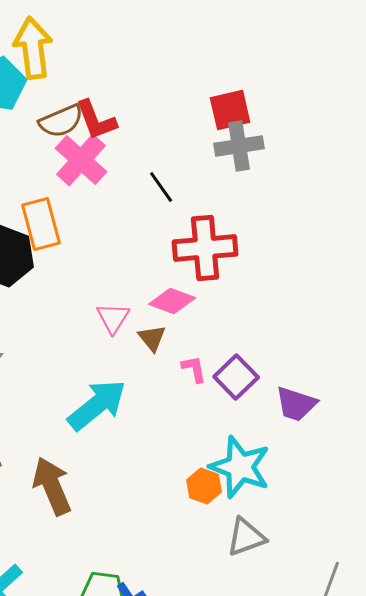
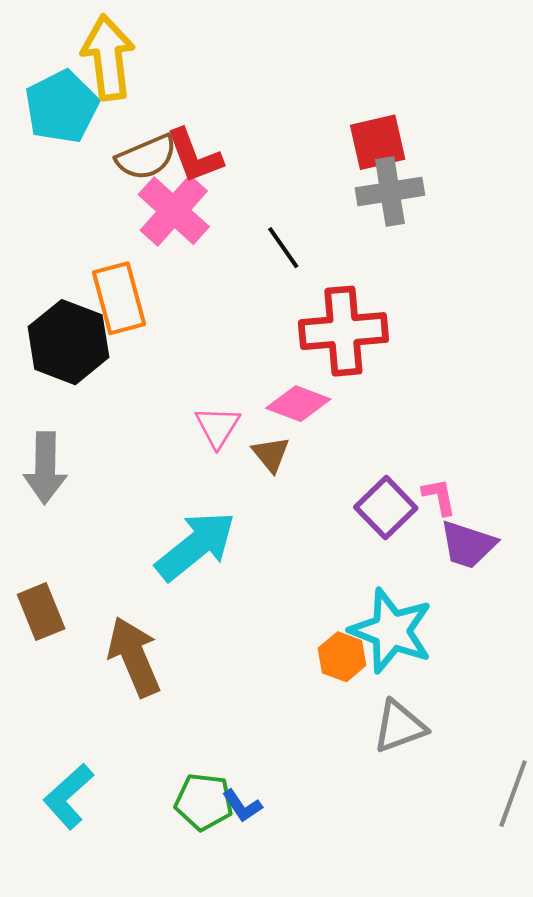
pink L-shape: (194, 369) -> (439, 497), moved

